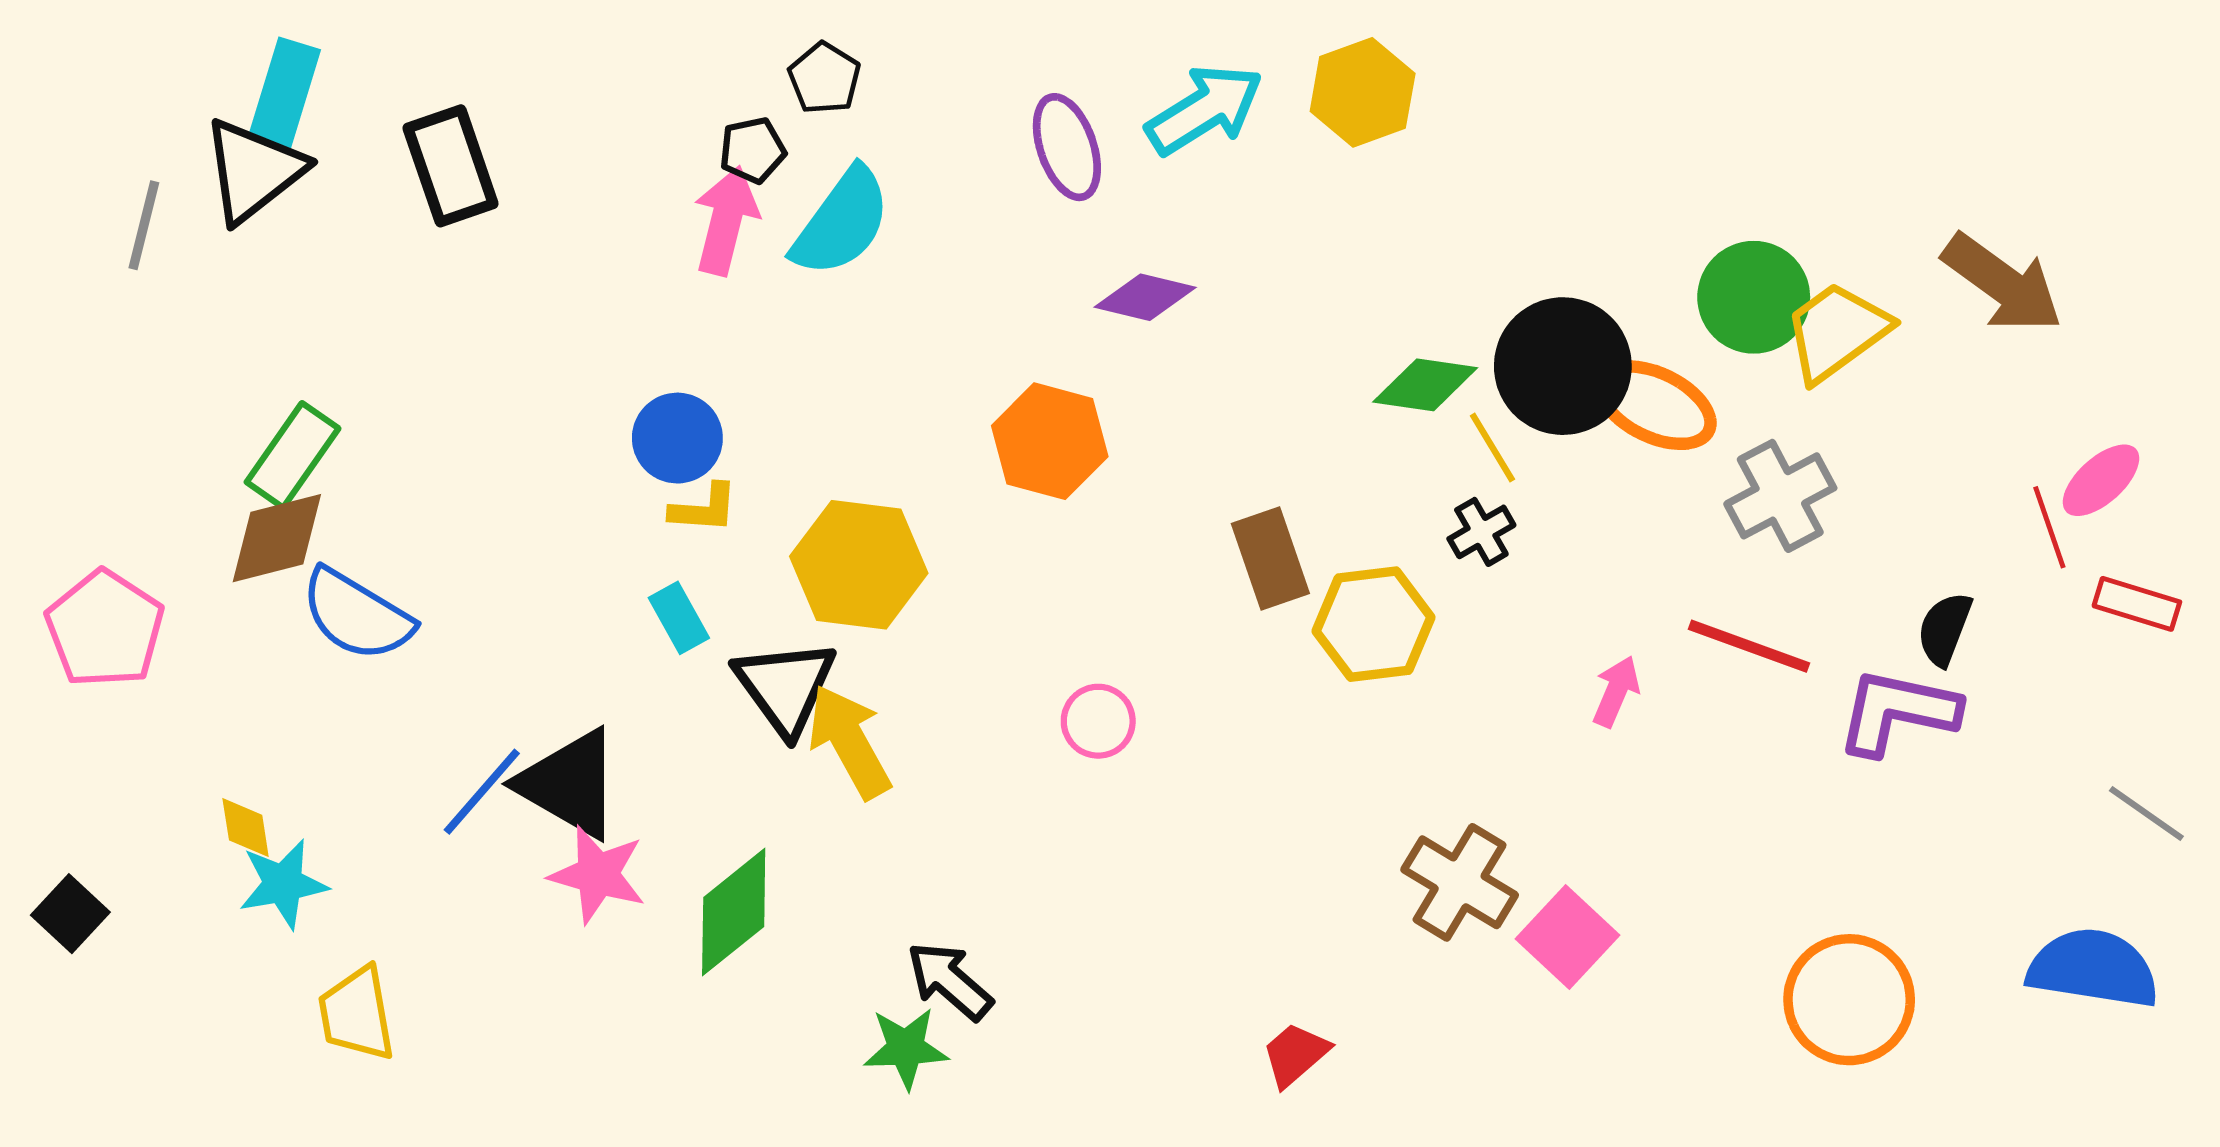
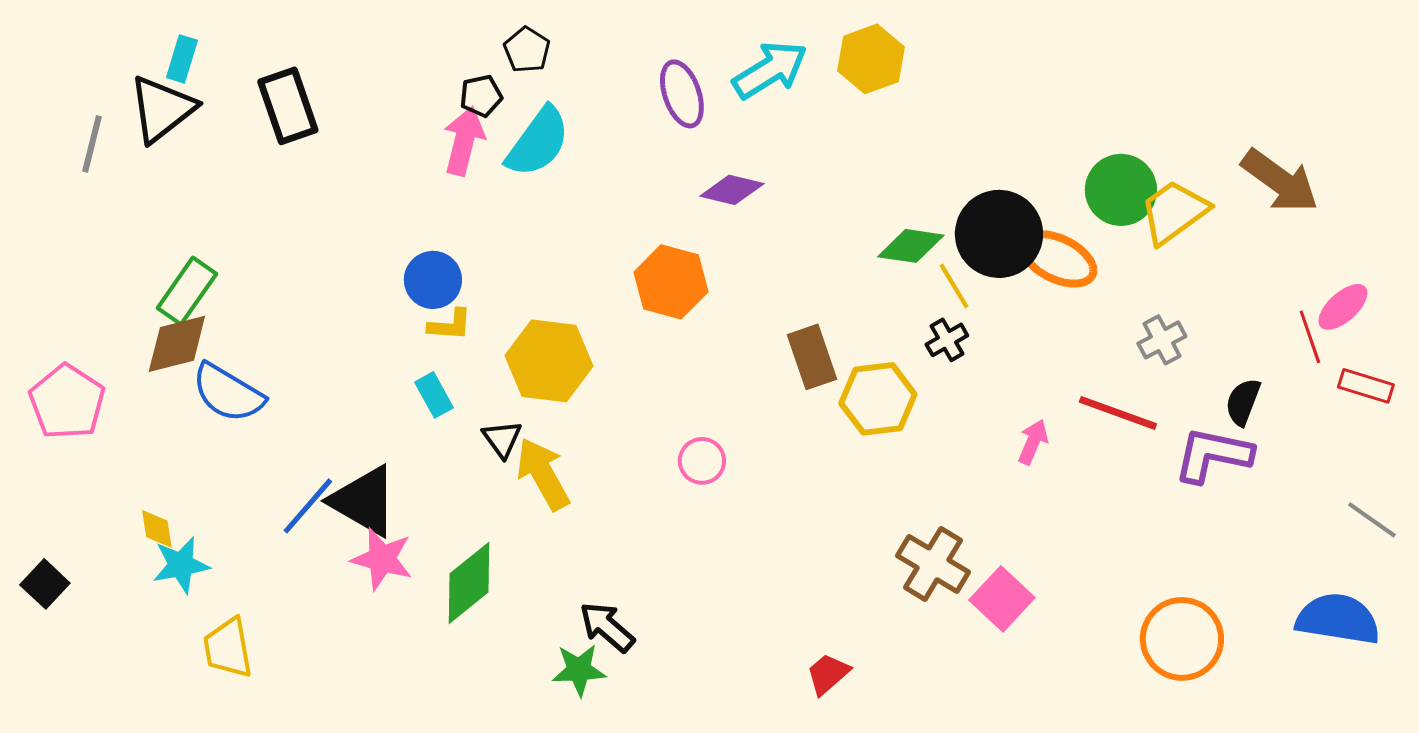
cyan rectangle: (285, 92) -> (182, 59), size x0.7
gray cross: (1780, 496) -> (1162, 340), moved, size x0.7
black triangle: (785, 687) -> (502, 439), size x0.6

